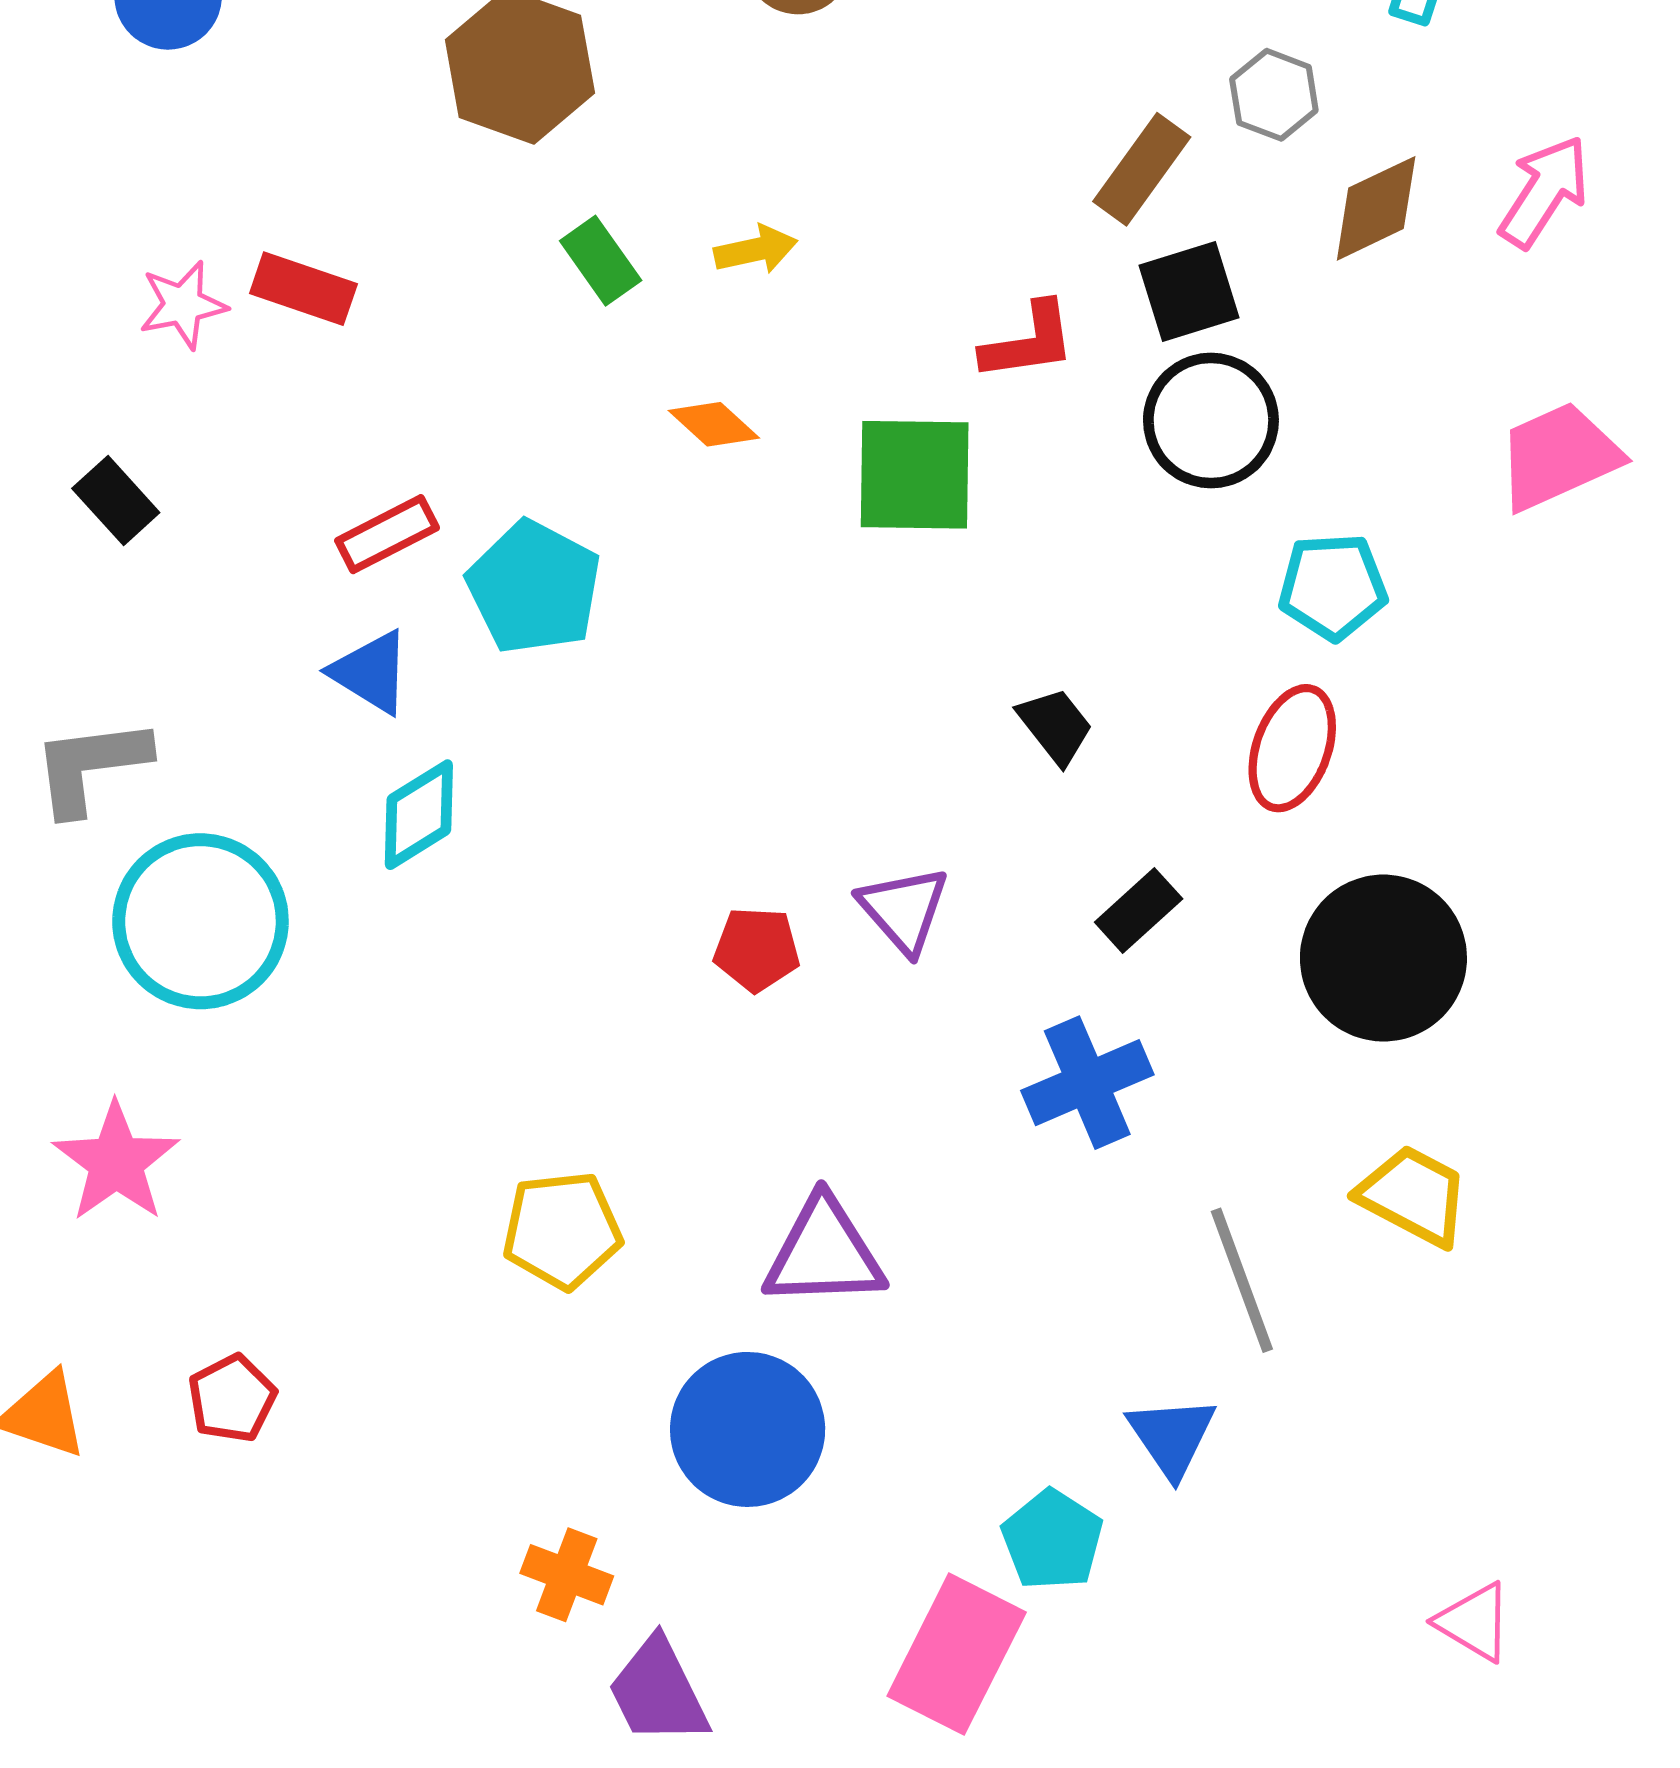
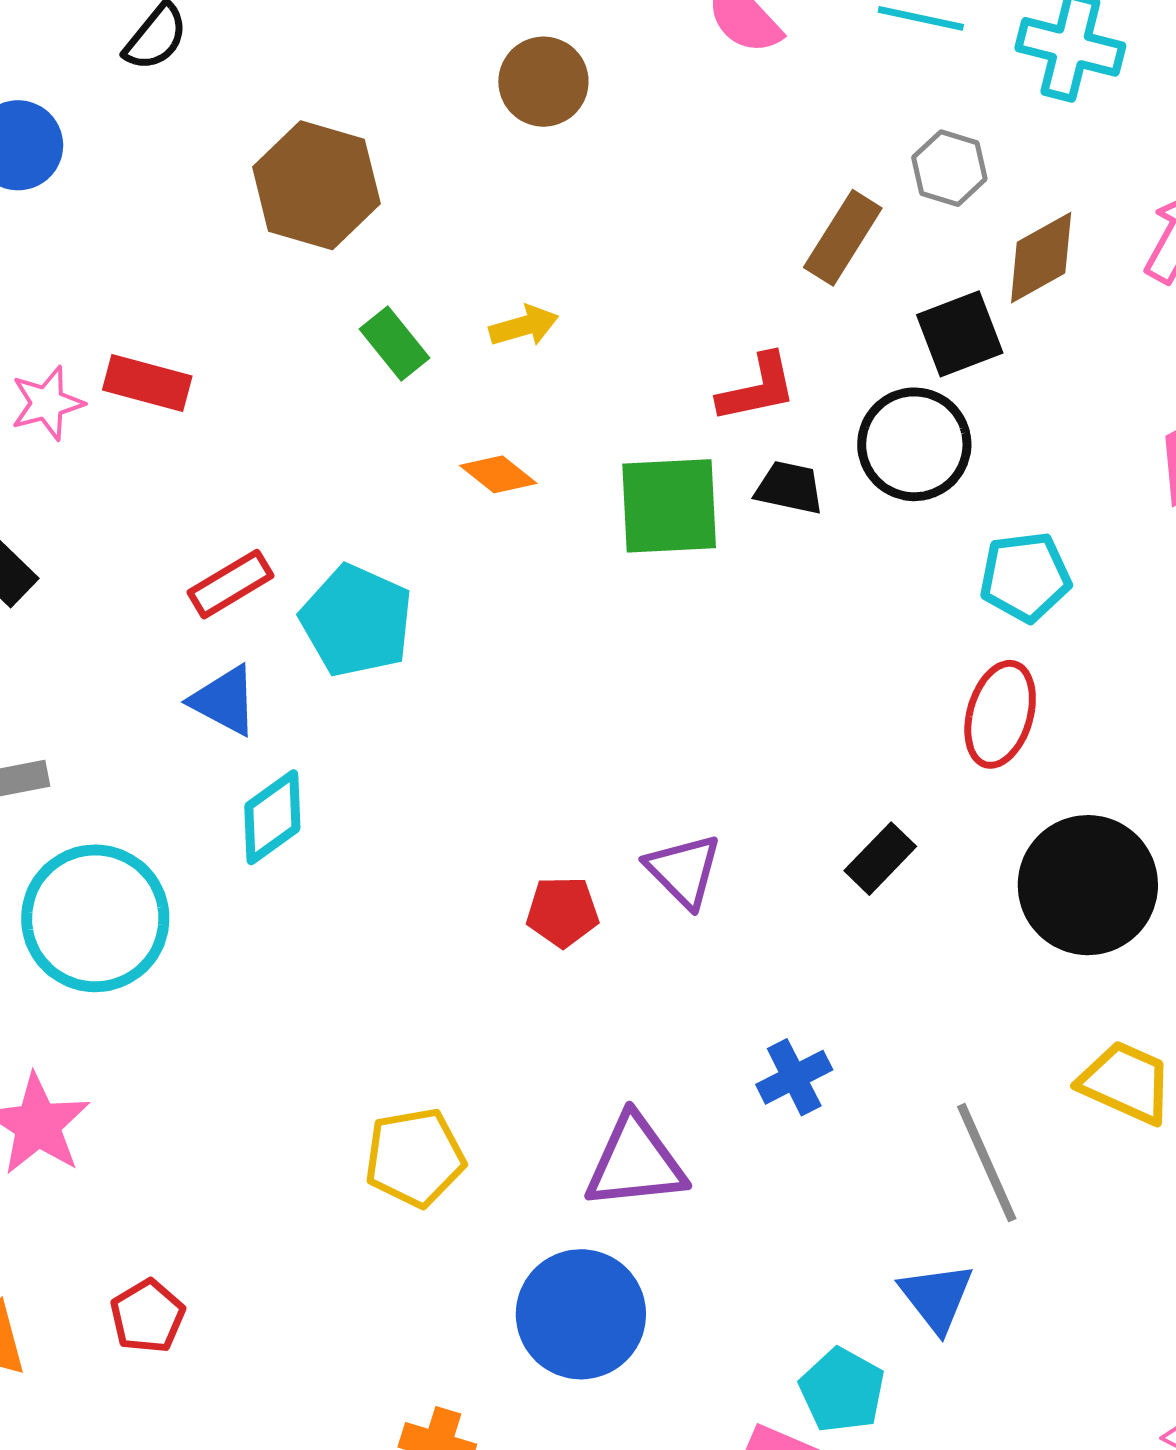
black square: (1189, 291) -> (960, 334), moved
black trapezoid: (1055, 726) -> (789, 488), moved, turned -36
blue cross: (1087, 1083) -> (794, 1077), moved, size x0.7

